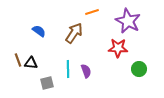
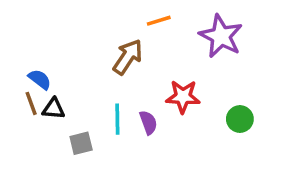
blue semicircle: (39, 31) -> (40, 79), moved
red star: (118, 48) -> (183, 97), moved

